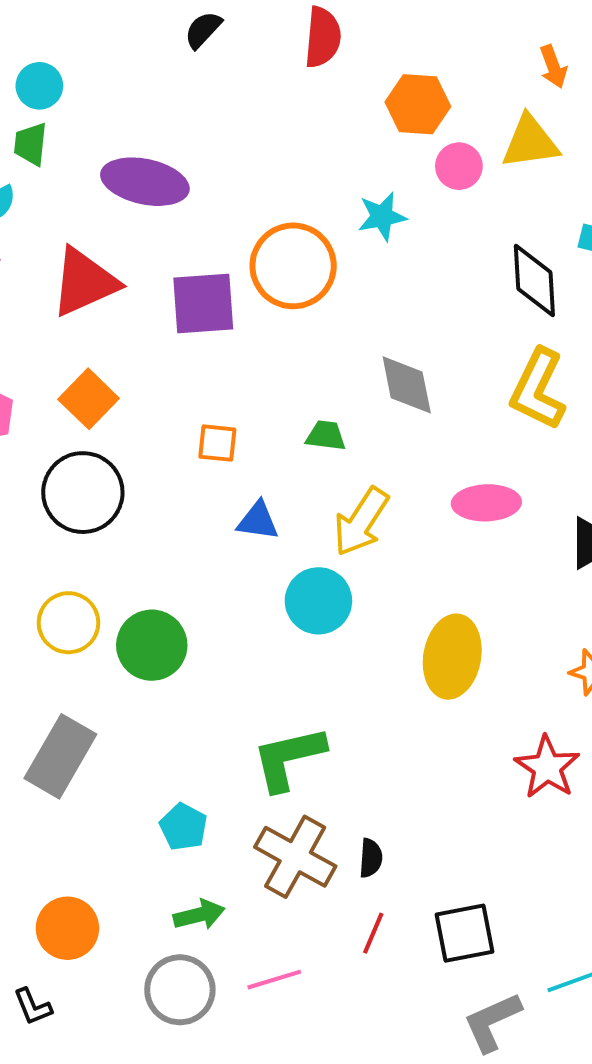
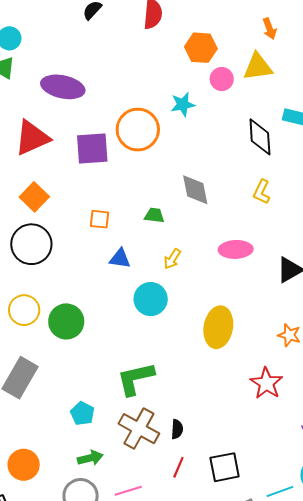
yellow L-shape: (538, 389) -> (262, 192), size x0.6
yellow arrow: (361, 522) -> (172, 259), size x0.6

